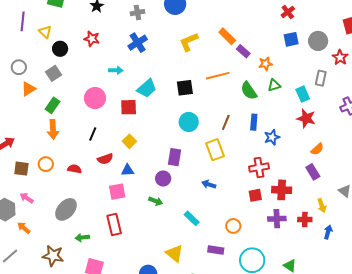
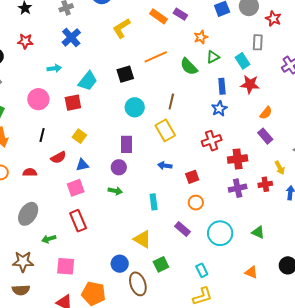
purple rectangle: (243, 51) -> (180, 14), moved
blue rectangle: (254, 122) -> (222, 86), moved
red square: (255, 195) -> (192, 177), moved
cyan rectangle: (192, 218) -> (154, 202), turned 49
purple rectangle: (216, 250) -> (182, 229), turned 42

